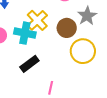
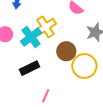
brown circle: (67, 28) -> (66, 51), moved
cyan cross: (25, 33) -> (31, 37), turned 30

